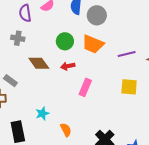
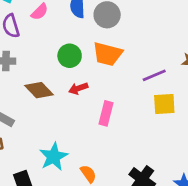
purple line: (127, 54) -> (154, 75), moved
cyan star: (42, 113) -> (54, 157), size x1.5

